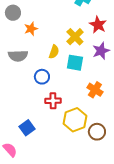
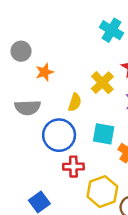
cyan square: (75, 63) -> (104, 134), moved
blue circle: (42, 77) -> (59, 135), size x1.6

